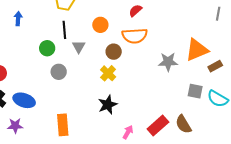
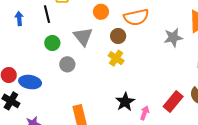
black line: (64, 30) -> (47, 14), moved
gray triangle: (79, 47) -> (83, 37), size x1.5
blue ellipse: (24, 100) -> (30, 82), moved
black star: (108, 105) -> (125, 102), moved

